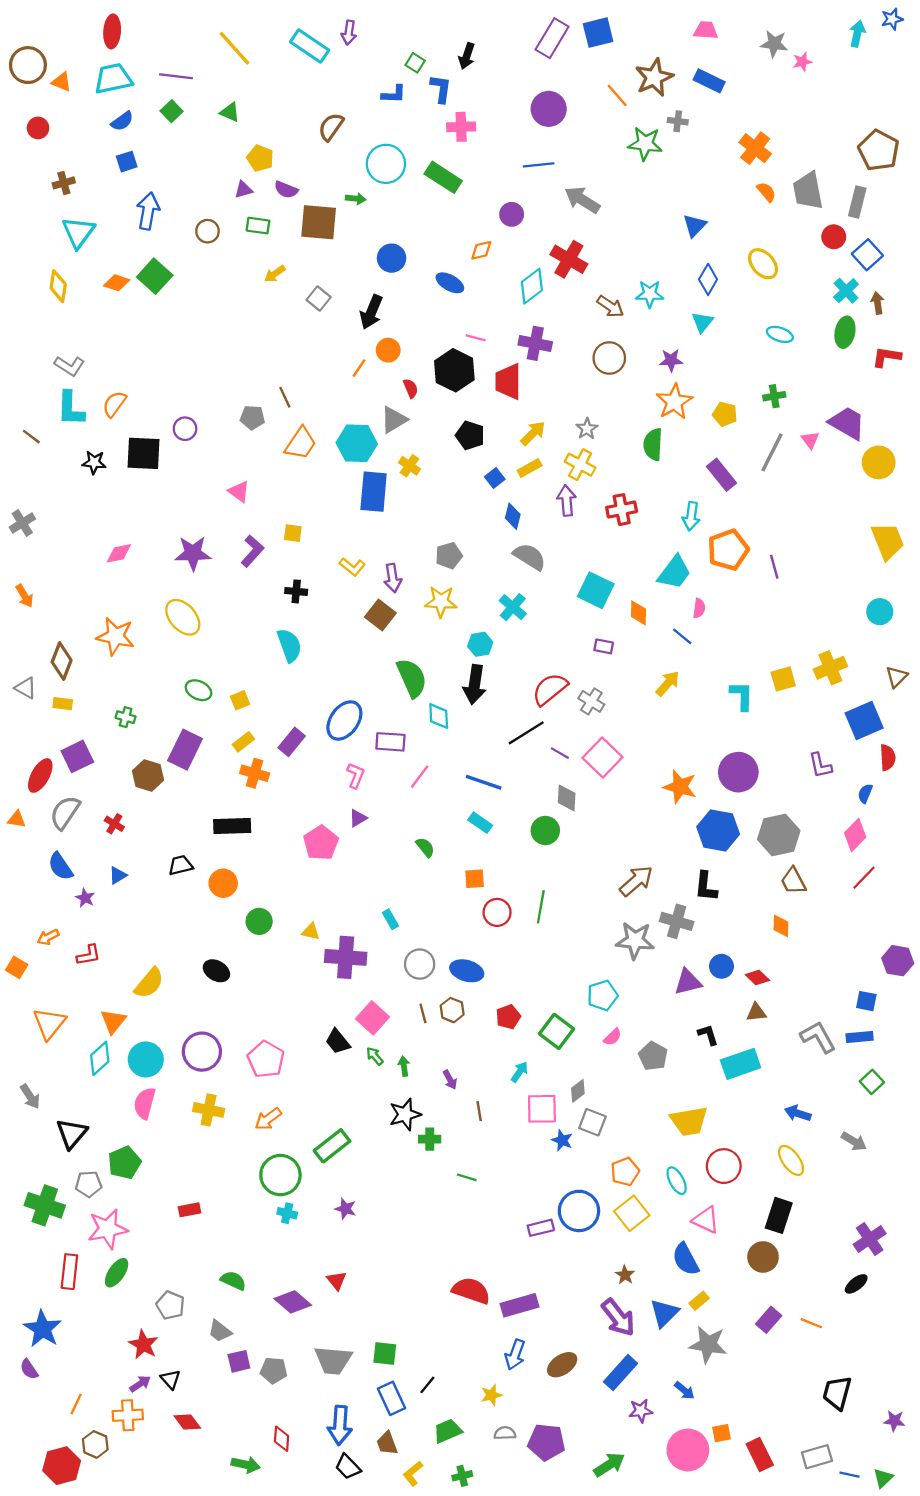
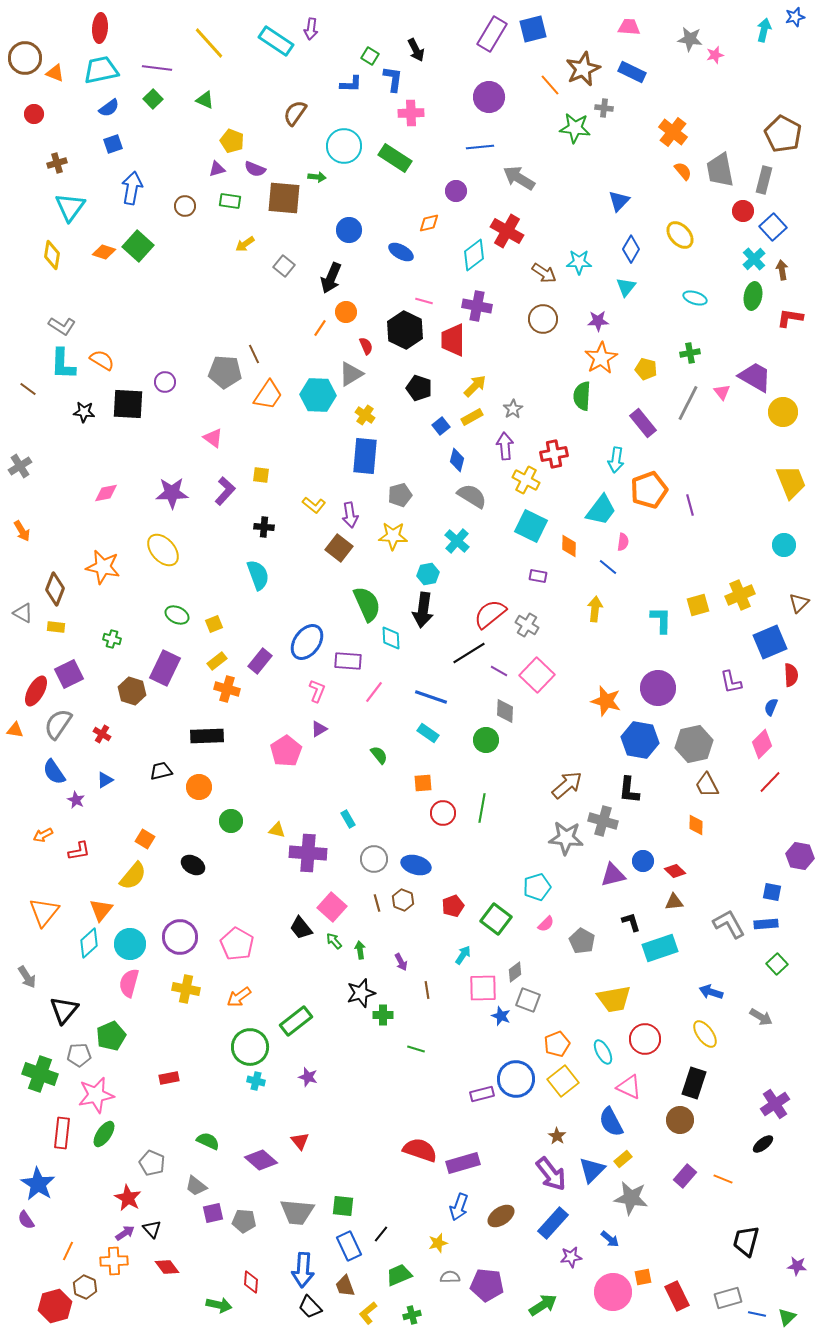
black arrow: (467, 56) -> (416, 50), turned -45
orange semicircle: (114, 404) -> (102, 360), turned 85
gray pentagon: (252, 417) -> (225, 372), size x1.5
gray star: (587, 429) -> (513, 409), moved
yellow cross: (580, 465) -> (526, 480), moved
blue rectangle: (374, 492) -> (365, 456), moved
yellow arrow: (668, 683) -> (595, 609), turned -35
orange square: (17, 967) -> (145, 839), moved

